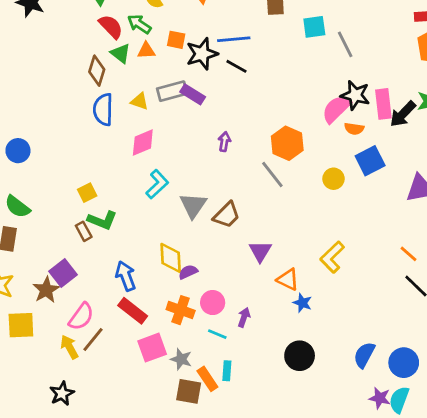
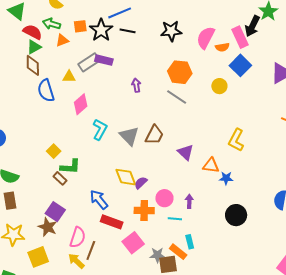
green triangle: (121, 53) -> (34, 47), moved, turned -49
black star: (355, 95) -> (171, 31), moved
pink rectangle: (383, 104) -> (240, 37), moved
gray star: (181, 359) -> (157, 255), moved

